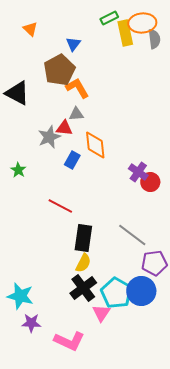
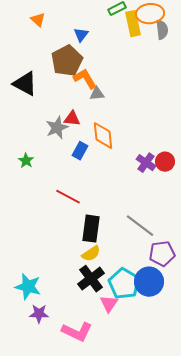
gray triangle: (76, 114) -> (97, 94), moved
red circle: (150, 182) -> (165, 162), moved
yellow semicircle: (83, 263) -> (91, 254), turned 30

